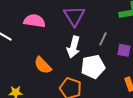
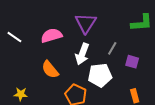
pink semicircle: (34, 21) -> (52, 36), moved, turned -30

